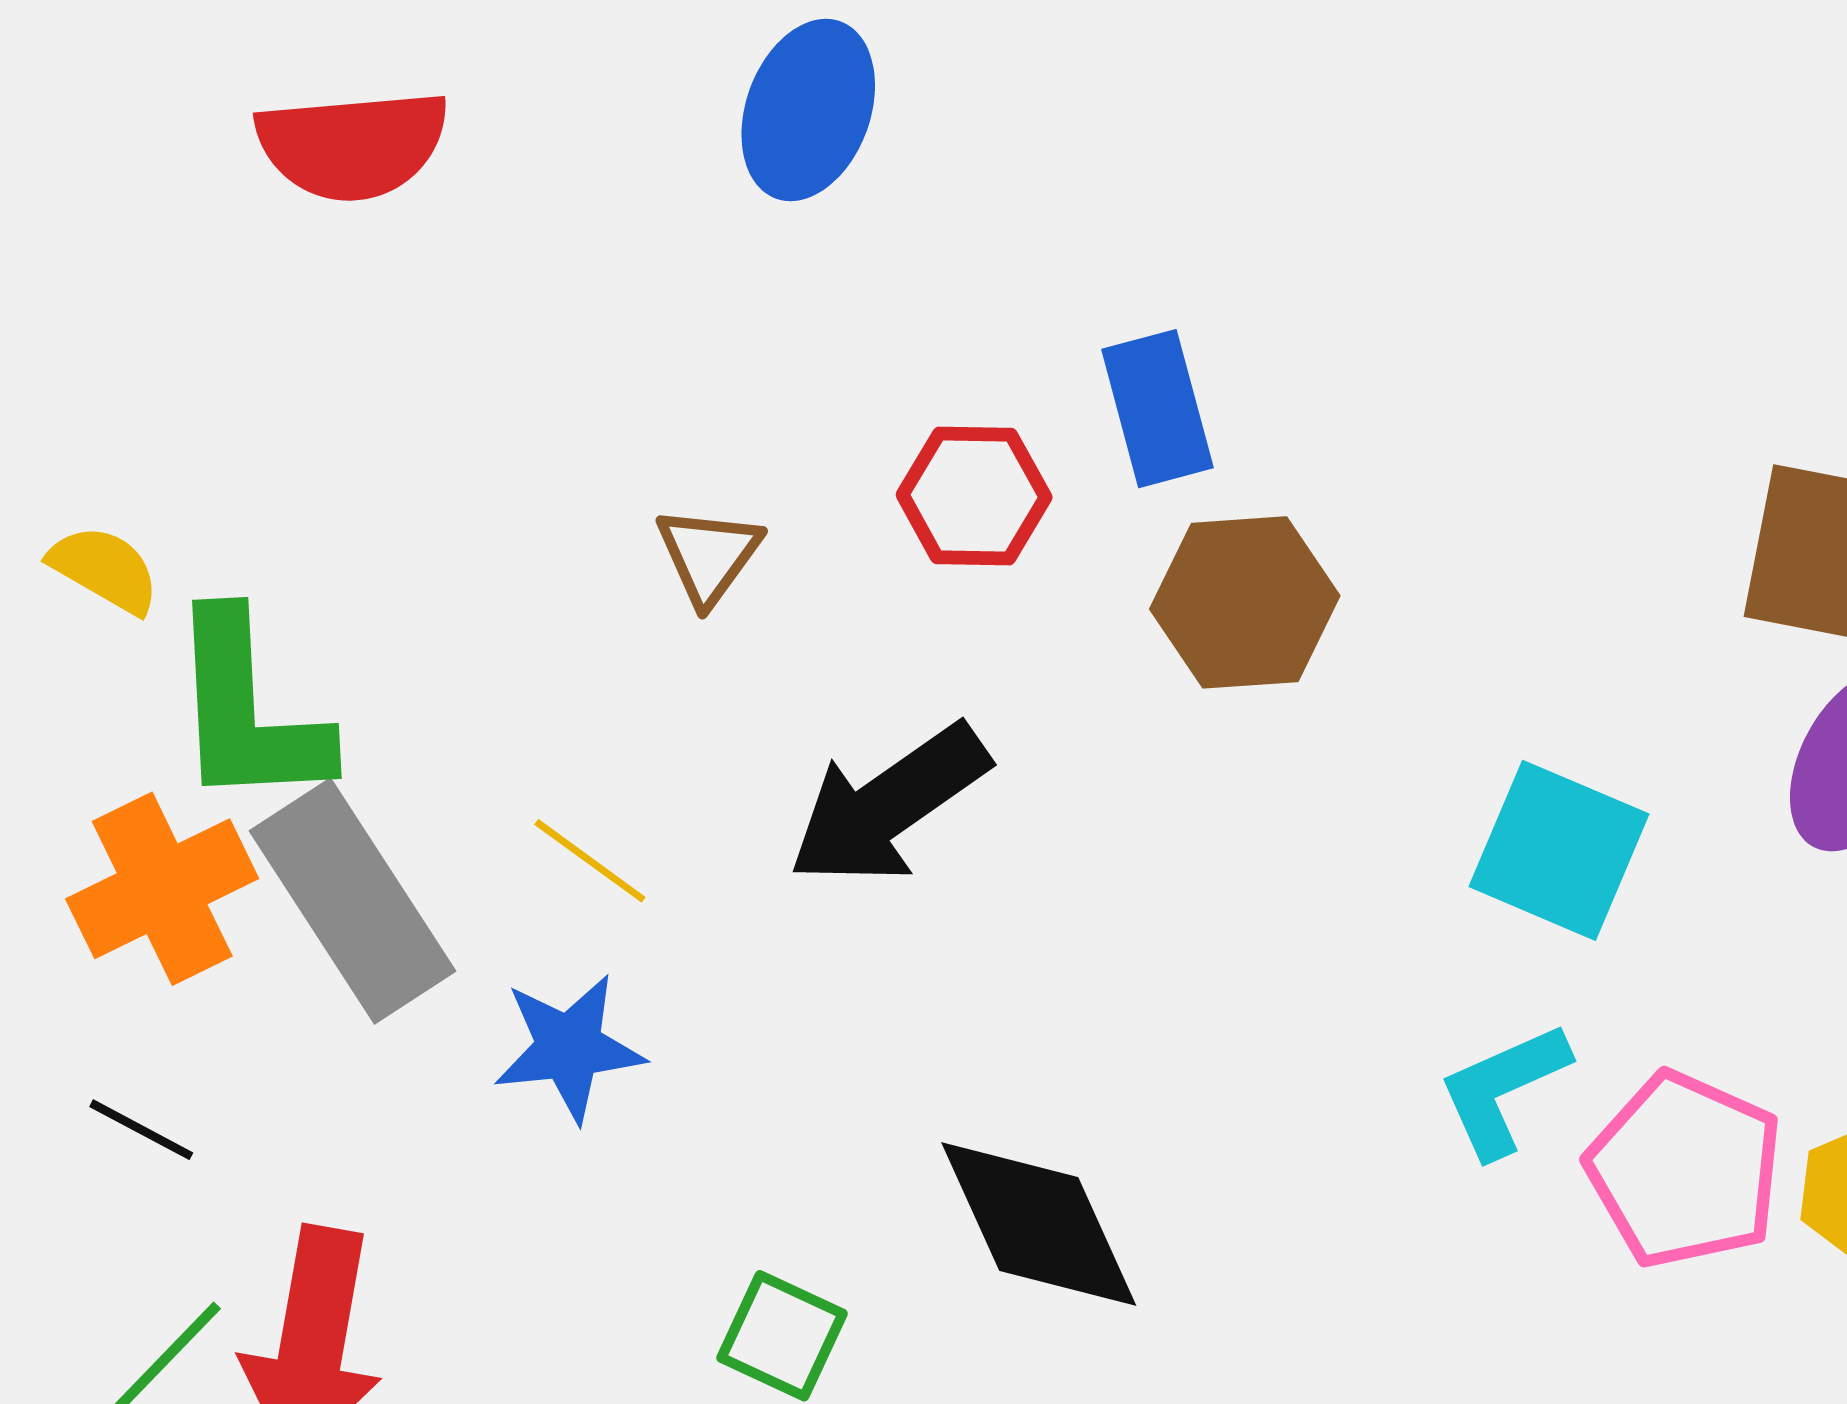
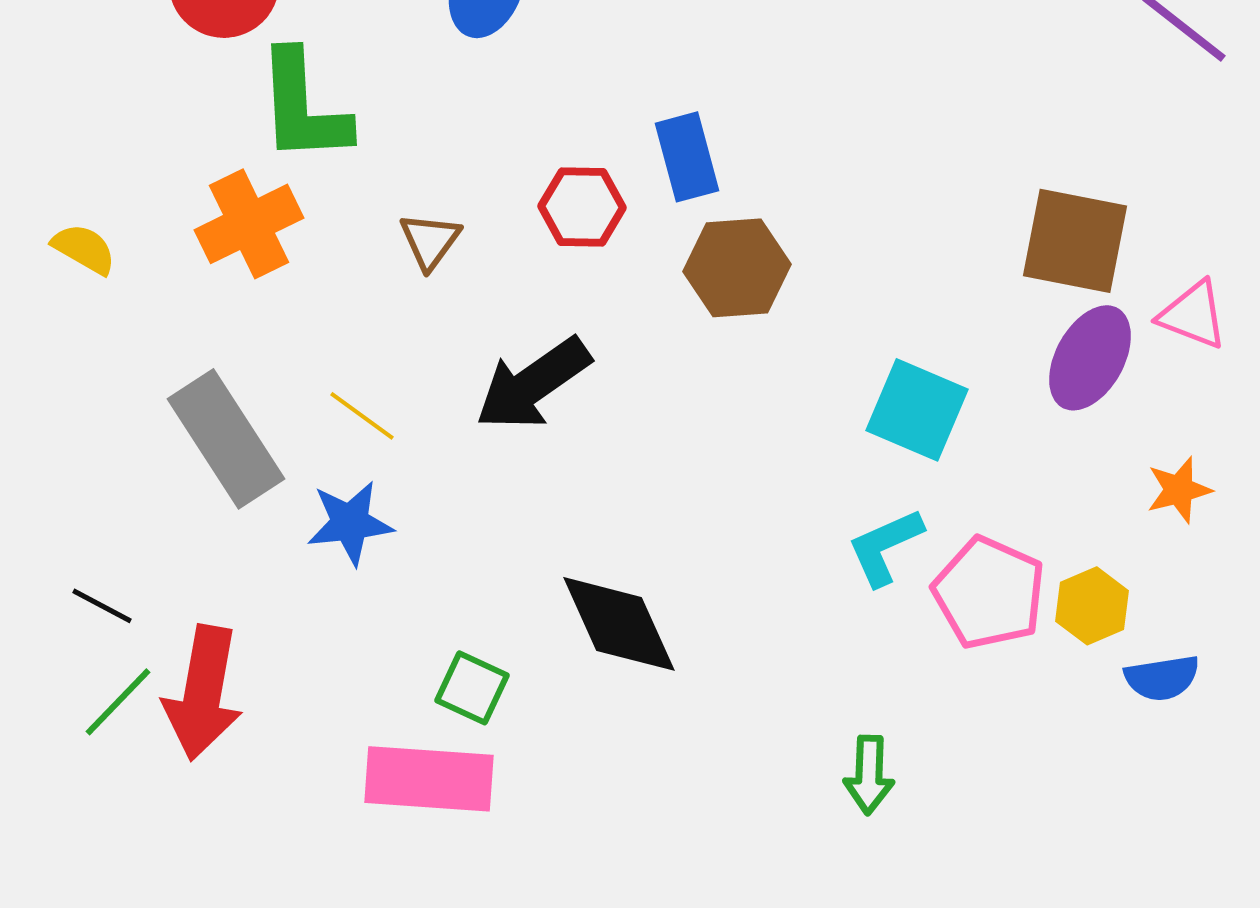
green L-shape: (248, 711) -> (303, 107), moved
orange cross: (162, 889) -> (249, 224), moved
black line: (141, 1130) -> (102, 606), moved

